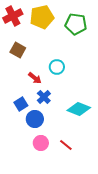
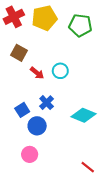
red arrow: (35, 78) -> (37, 73), moved
pink circle: (41, 143) -> (30, 154), moved
red line: (66, 145) -> (88, 167), moved

